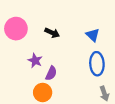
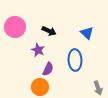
purple star: (35, 61) -> (38, 50), moved
blue ellipse: (97, 64) -> (75, 60), moved

